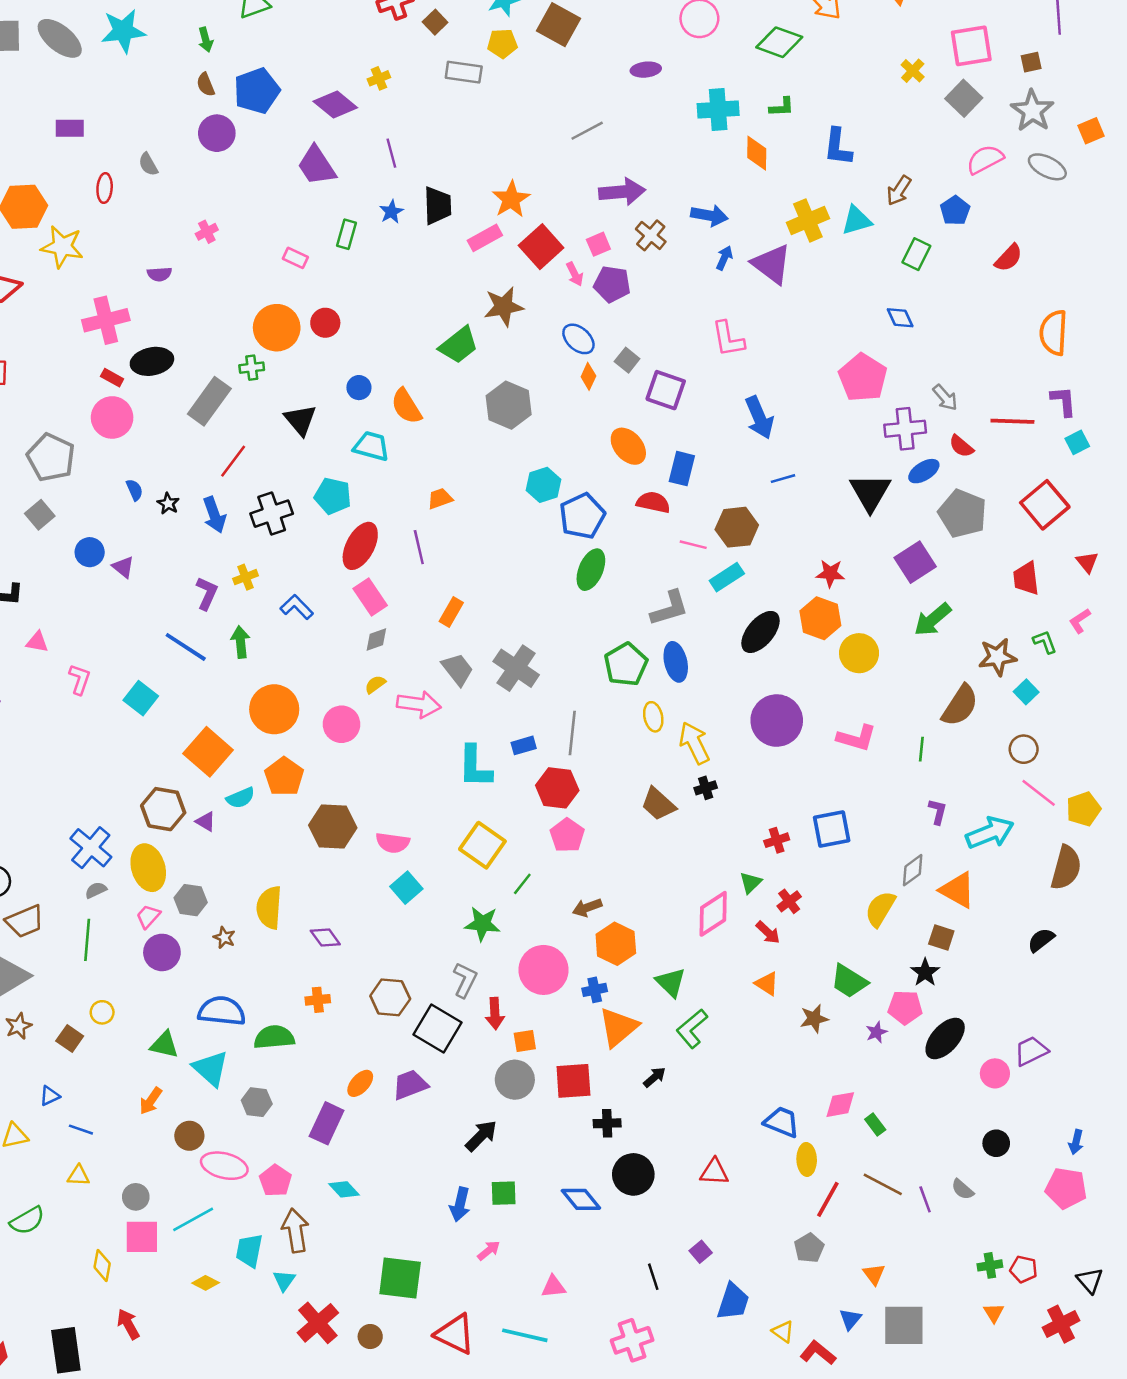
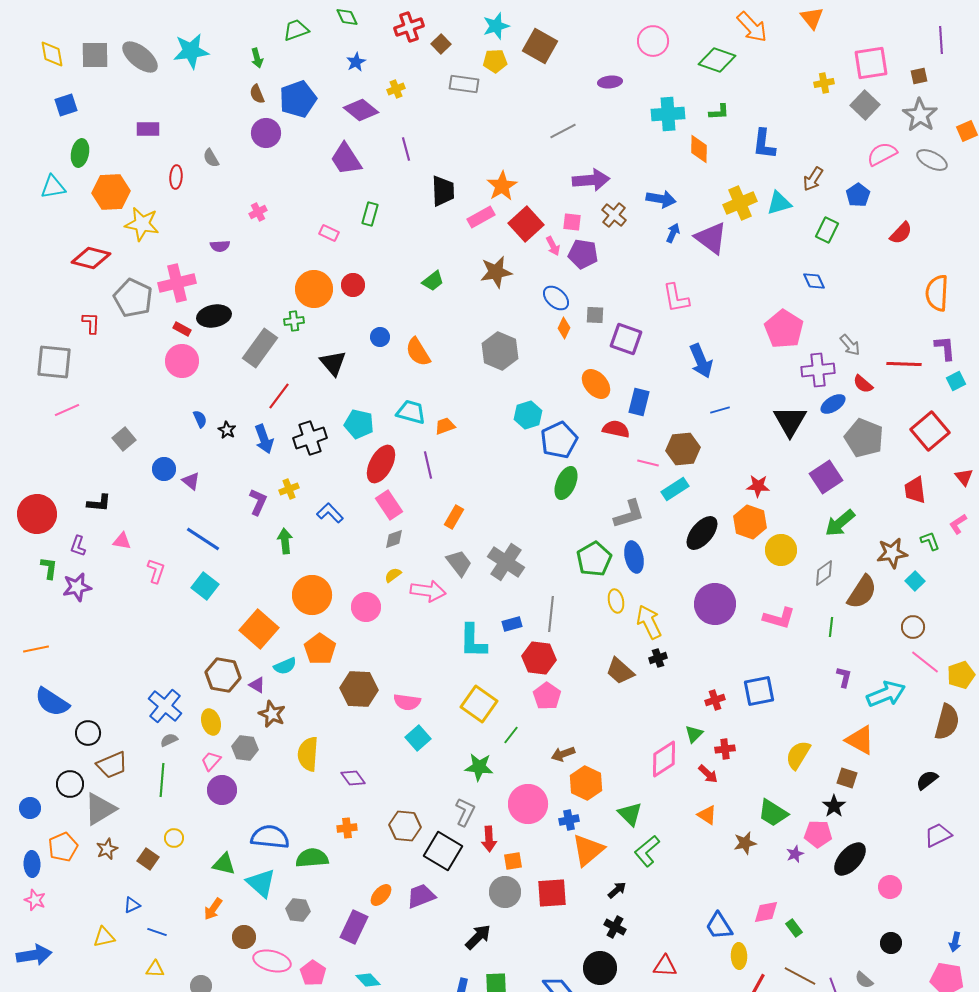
yellow cross: (913, 71) -> (824, 83), turned 36
blue star: (391, 212) -> (356, 62), moved
pink square: (598, 244) -> (572, 222), turned 30
green trapezoid: (459, 345) -> (433, 281), moved, size x0.7
gray square: (627, 360) -> (595, 315), turned -36
cyan trapezoid: (371, 446) -> (411, 412), moved
gray pentagon: (51, 457) -> (133, 298), moved
blue line: (186, 647) -> (203, 539), moved
yellow ellipse: (148, 868) -> (211, 722), size x0.7
gray diamond: (913, 870) -> (824, 573), moved
red cross: (789, 901) -> (725, 749), turned 30
brown star: (224, 937) -> (272, 714), moved, size x1.5
purple trapezoid: (1031, 1051) -> (938, 835), moved
blue trapezoid: (782, 1122) -> (719, 926), turned -144
black cross: (607, 1123) -> (615, 927), moved, turned 30

